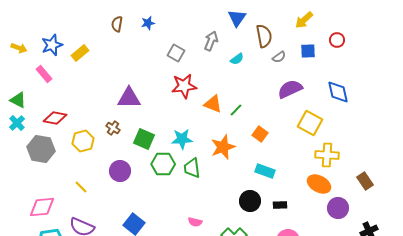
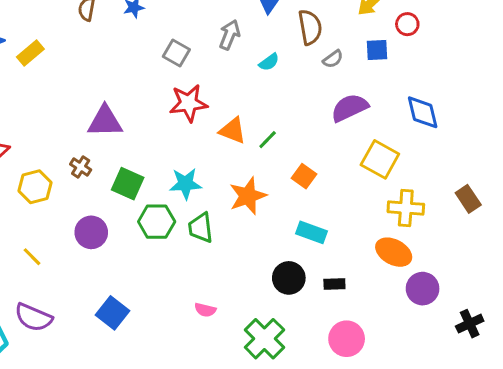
red circle: (337, 40) -> (407, 24), moved
brown rectangle: (365, 181) -> (468, 199), moved

